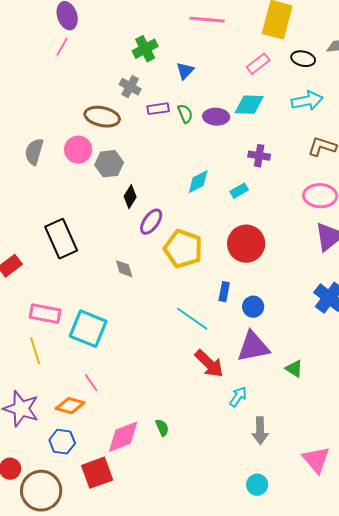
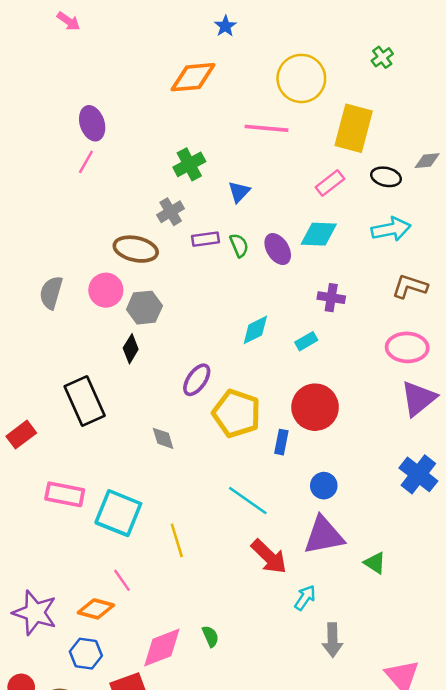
gray cross: (130, 87) -> (171, 212), turned 30
purple ellipse: (216, 117) -> (278, 249), turned 55
black diamond: (130, 197) -> (131, 349), moved
blue rectangle: (224, 292) -> (281, 442), moved
yellow line: (35, 351) -> (177, 540), moved

